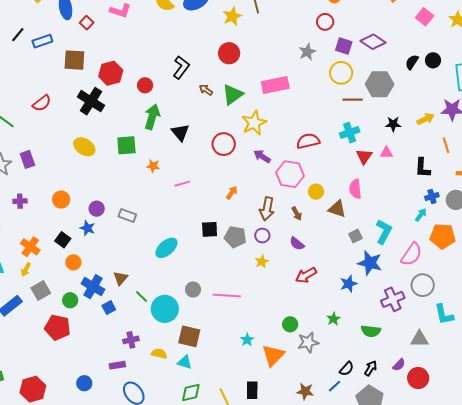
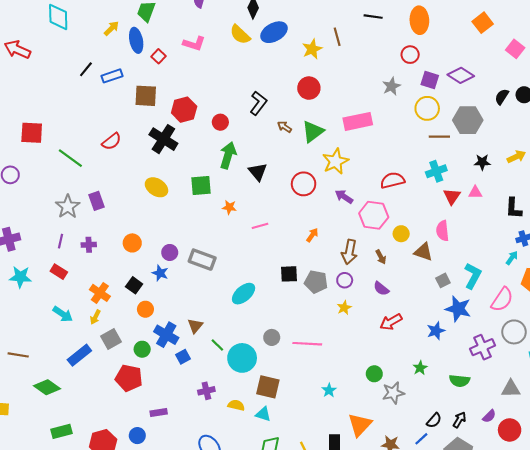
gray rectangle: (127, 215) -> (202, 260), size x1.4
orange triangle: (273, 355) -> (360, 425), moved
purple rectangle: (117, 365) -> (159, 412), moved
blue circle: (84, 383) -> (137, 436), moved

